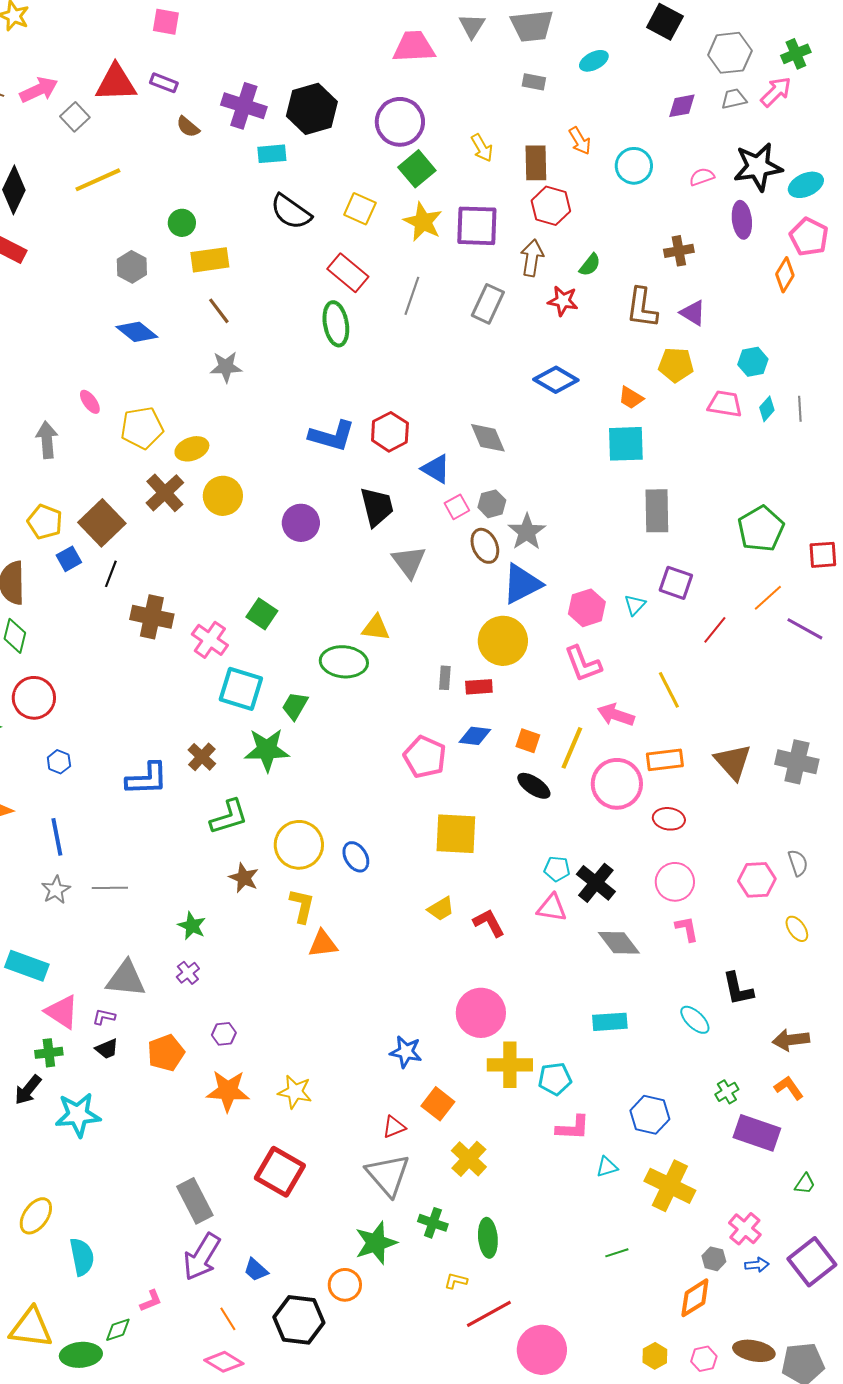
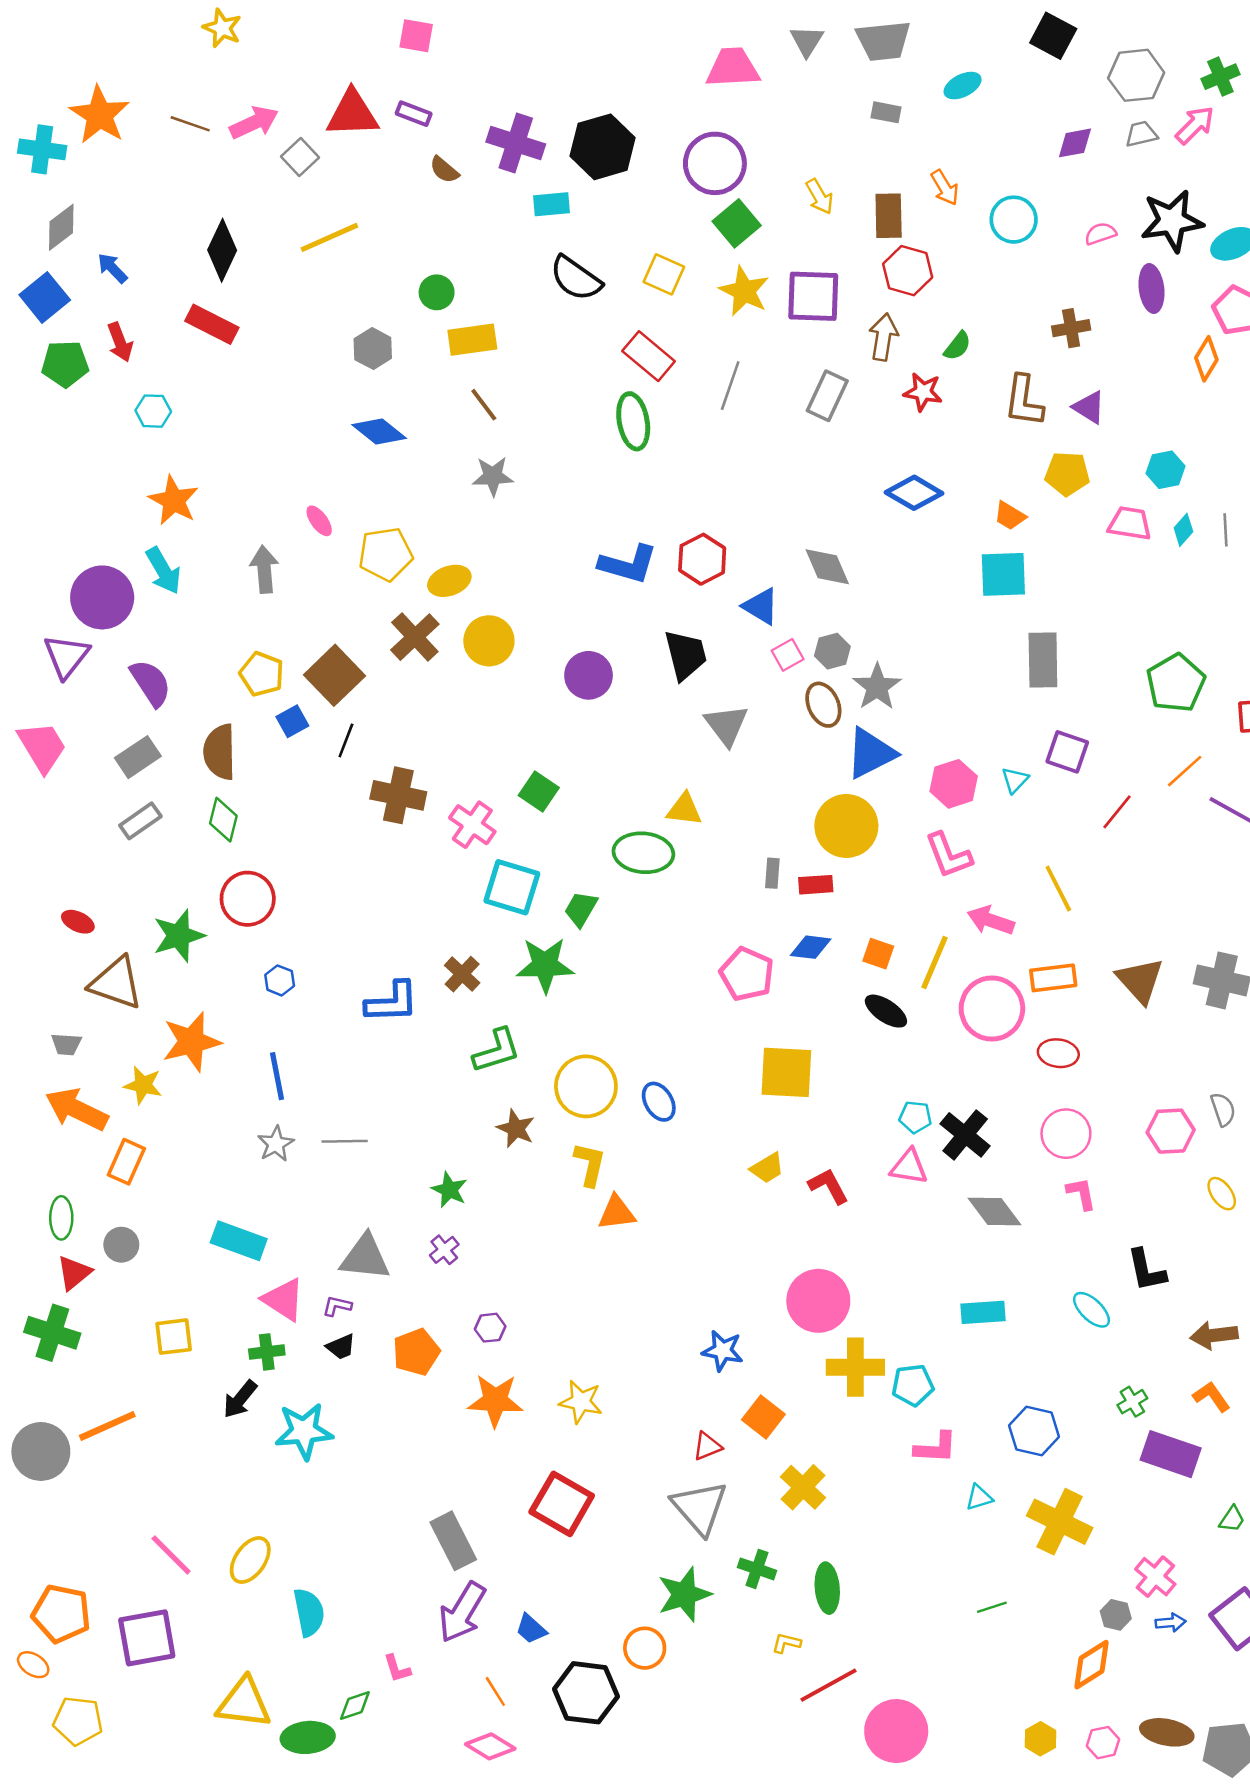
pink L-shape: (151, 1301) -> (397, 1669), turned 95

